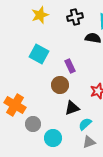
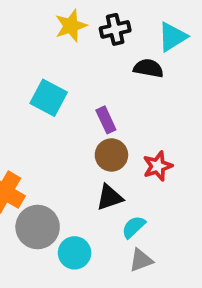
yellow star: (40, 15) -> (71, 26), moved
brown circle: (60, 85) -> (111, 155), moved
gray circle: (33, 124) -> (38, 227), size x1.5

